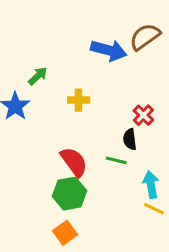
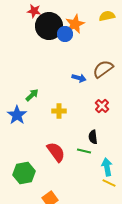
blue arrow: (109, 50) -> (79, 78), size x0.6
red cross: (143, 115) -> (102, 106), moved
green hexagon: (69, 194) -> (24, 173), moved

